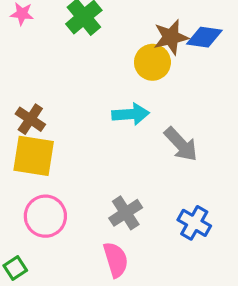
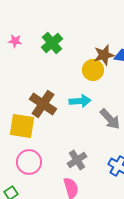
brown cross: (30, 119) -> (43, 104), moved, size x1.5

